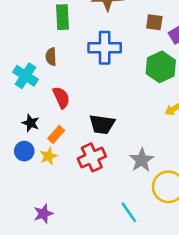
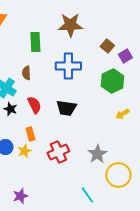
brown square: (154, 22) -> (107, 46), turned 32
black star: (31, 123) -> (10, 109), moved
black trapezoid: (102, 124) -> (66, 108), moved
orange rectangle: (56, 135) -> (30, 134), turned -56

